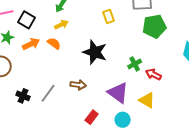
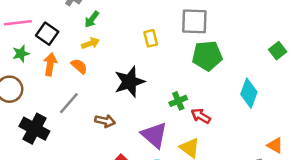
orange arrow: (31, 44) -> (50, 64), turned -60
black star: (95, 52) -> (130, 82), turned 30
gray line: (48, 93) -> (69, 103), moved
black cross: (23, 96) -> (34, 129), size x1.6

